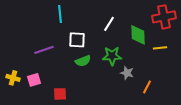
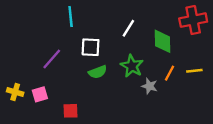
yellow line: (160, 48) -> (194, 71), moved
purple line: (44, 50) -> (52, 59), turned -30
green star: (112, 56) -> (132, 66), turned 30
orange line: (147, 87) -> (170, 73), moved

